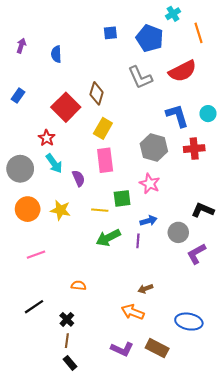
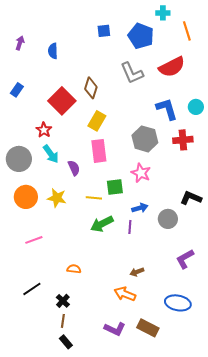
cyan cross: (173, 14) -> (163, 13), turned 32
purple L-shape: (196, 254) -> (185, 259), moved

